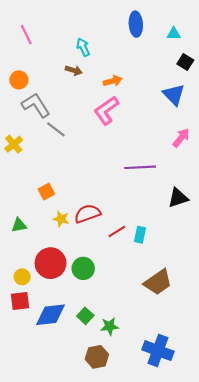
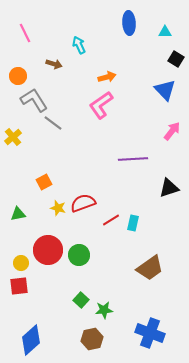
brown arrow: (74, 70) -> (54, 64), moved
blue diamond: (51, 315) -> (31, 340), moved, turned -36

